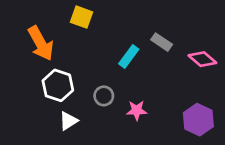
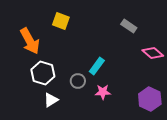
gray rectangle: (162, 42) -> (129, 26), moved
cyan rectangle: (129, 57) -> (97, 66), moved

